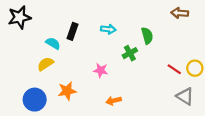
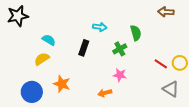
black rectangle: (73, 31) -> (84, 48), moved
pink star: (101, 70) -> (120, 75), moved
orange star: (67, 91) -> (62, 84), turned 30

